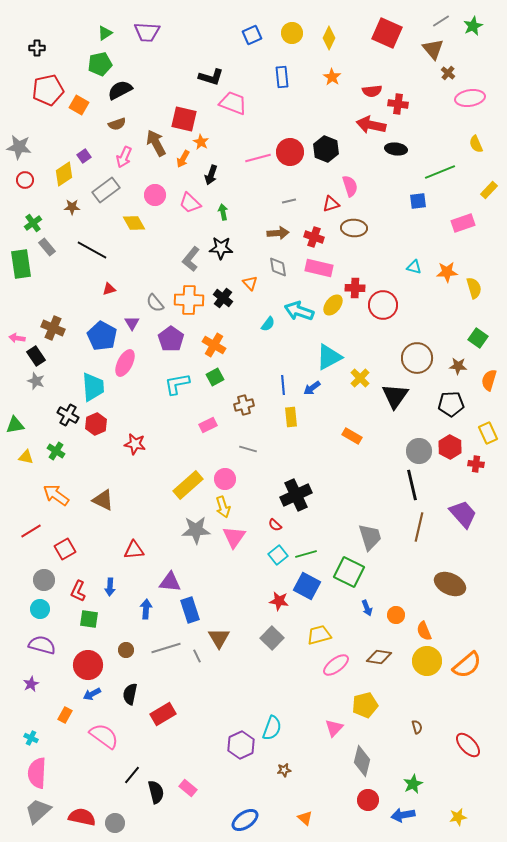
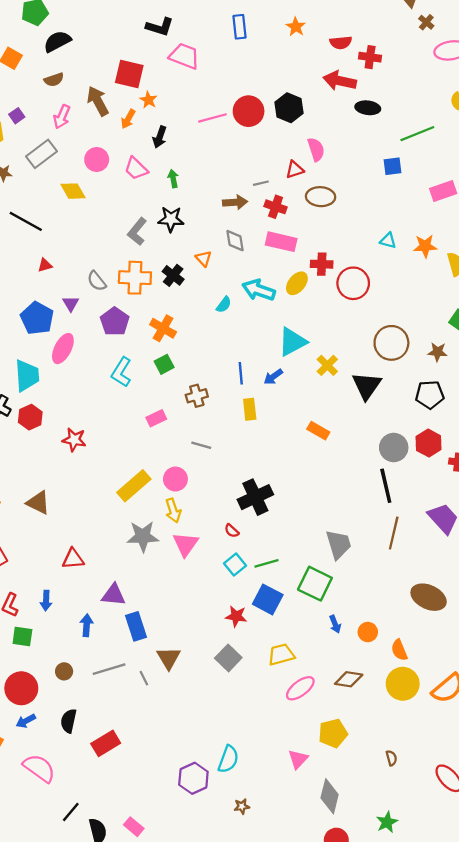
gray line: (289, 201) -> (261, 183), moved
cyan L-shape: (177, 384) -> (121, 372), turned -48

